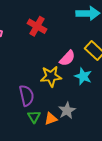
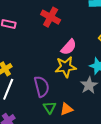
pink semicircle: (67, 58) -> (69, 47), moved
gray star: (67, 111) -> (89, 85), moved

